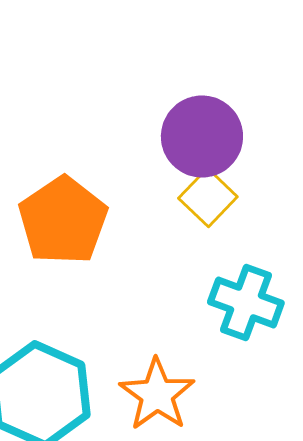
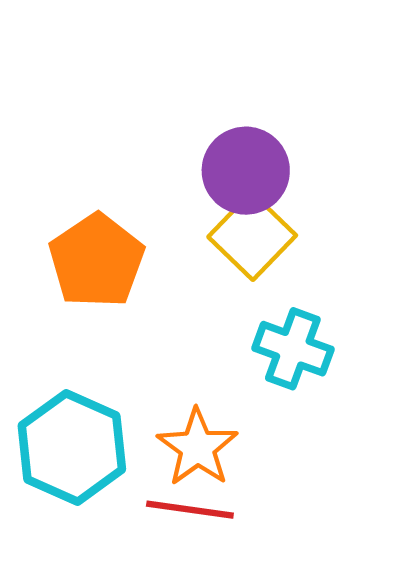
yellow square: (208, 198) -> (252, 236), size x1.4

